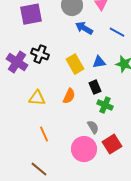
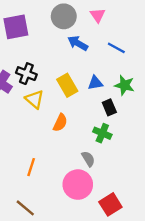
black rectangle: (95, 87) -> (109, 107), moved
yellow triangle: (37, 98) -> (35, 99), moved, turned 36
orange line: (44, 134) -> (31, 167), turned 42
red square: (112, 144) -> (110, 204), moved

